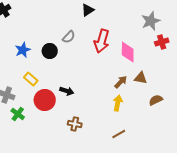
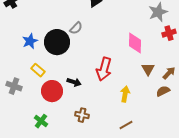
red arrow: (102, 41) -> (104, 69), moved
black circle: (50, 51) -> (57, 42), size x1.6
brown triangle: (141, 78) -> (148, 69), turned 48
brown arrow: (121, 82) -> (169, 73), moved
green cross: (18, 114) -> (41, 121), moved

